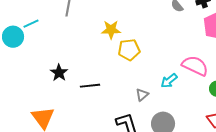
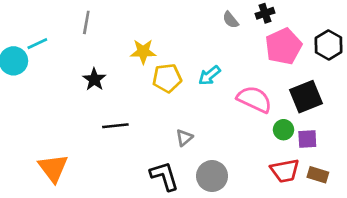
black star: (59, 73) -> (94, 79), moved
cyan arrow: (169, 81) -> (209, 75), moved

